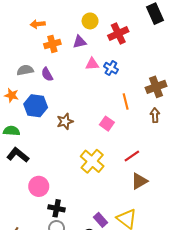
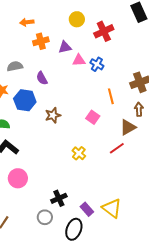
purple triangle: (80, 42) -> (65, 47), moved
purple semicircle: (47, 74) -> (42, 78), moved
yellow cross: (92, 161) -> (79, 153), size x0.6
brown triangle: (139, 181) -> (128, 127), moved
pink circle: (39, 186) -> (18, 178), moved
black cross: (57, 208) -> (59, 198), moved, turned -35

